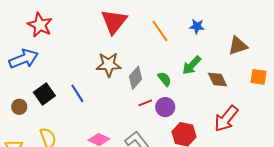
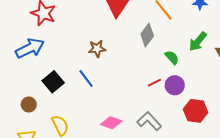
brown star: (109, 65) -> (97, 49), moved, size x0.7
gray diamond: (136, 78) -> (147, 35), moved
brown circle: (19, 107) -> (29, 104), moved

